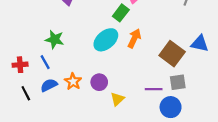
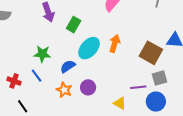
green rectangle: (121, 13) -> (74, 25), moved
red cross: (20, 65) -> (14, 81), turned 32
blue semicircle: (49, 85) -> (68, 66), moved
yellow triangle: (117, 99) -> (120, 103), moved, turned -40

